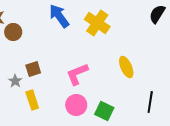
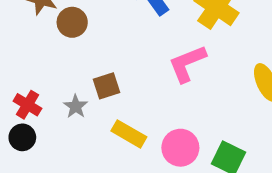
pink L-shape: (77, 74) -> (187, 63), moved
yellow rectangle: (32, 100) -> (129, 134), moved, turned -42

